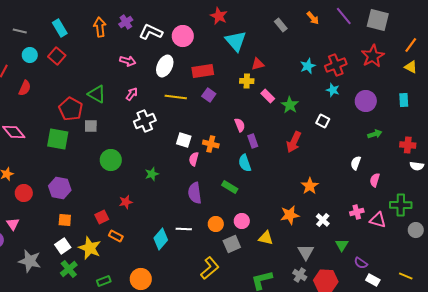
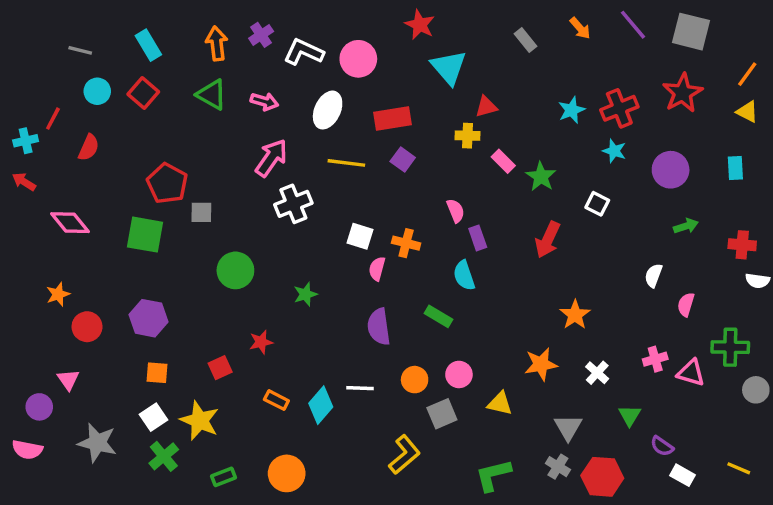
green triangle: (97, 94) -> (212, 95), moved
pink arrow: (132, 94) -> (271, 158), size x1.6
orange rectangle: (116, 236) -> (276, 400), moved

